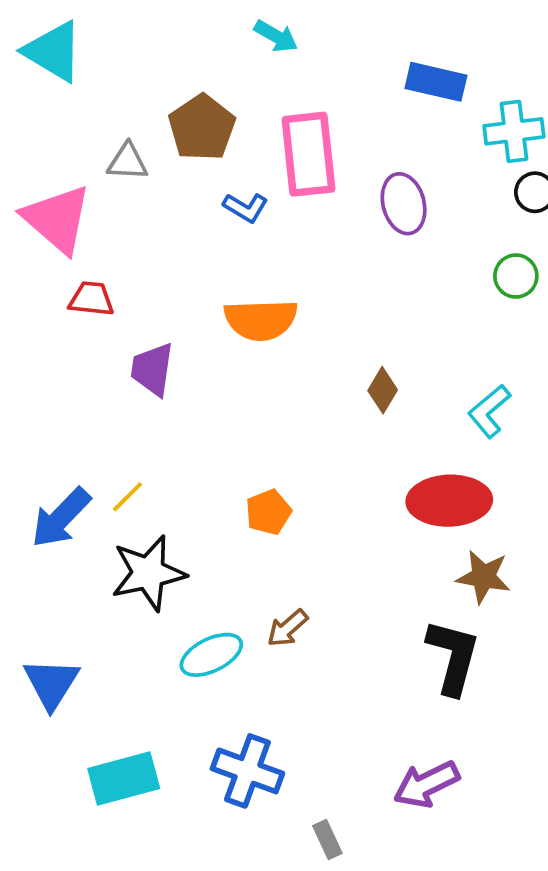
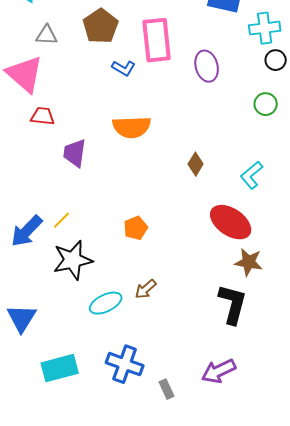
gray triangle: (128, 162) -> (47, 35), moved
red ellipse: (449, 501) -> (231, 222), turned 36
gray rectangle: (327, 839) -> (167, 389), moved

